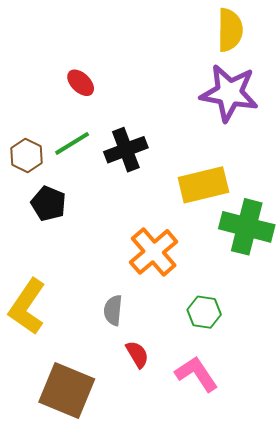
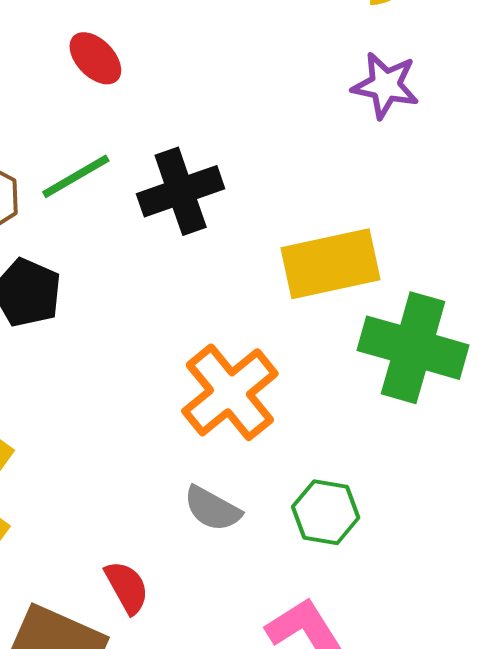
purple star: (229, 93) -> (385, 85), size x0.6
gray semicircle: (113, 310) -> (212, 509), moved, turned -68
red semicircle: (137, 354) -> (127, 587), moved

